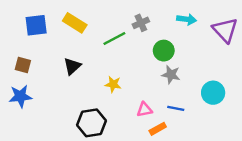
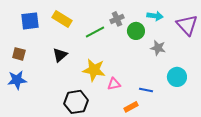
green circle: (164, 51) -> (136, 31), moved
gray star: (171, 75) -> (158, 48), moved
yellow star: (113, 84) -> (94, 70), size x1.6
pink triangle: (144, 110) -> (114, 84), moved

